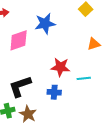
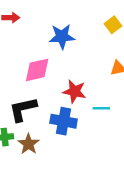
pink diamond: (19, 40) -> (37, 70), moved
blue cross: (54, 92) -> (63, 121), size x1.5

